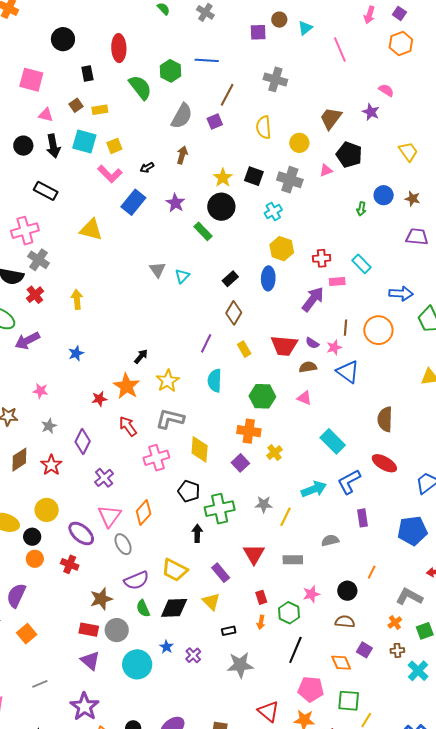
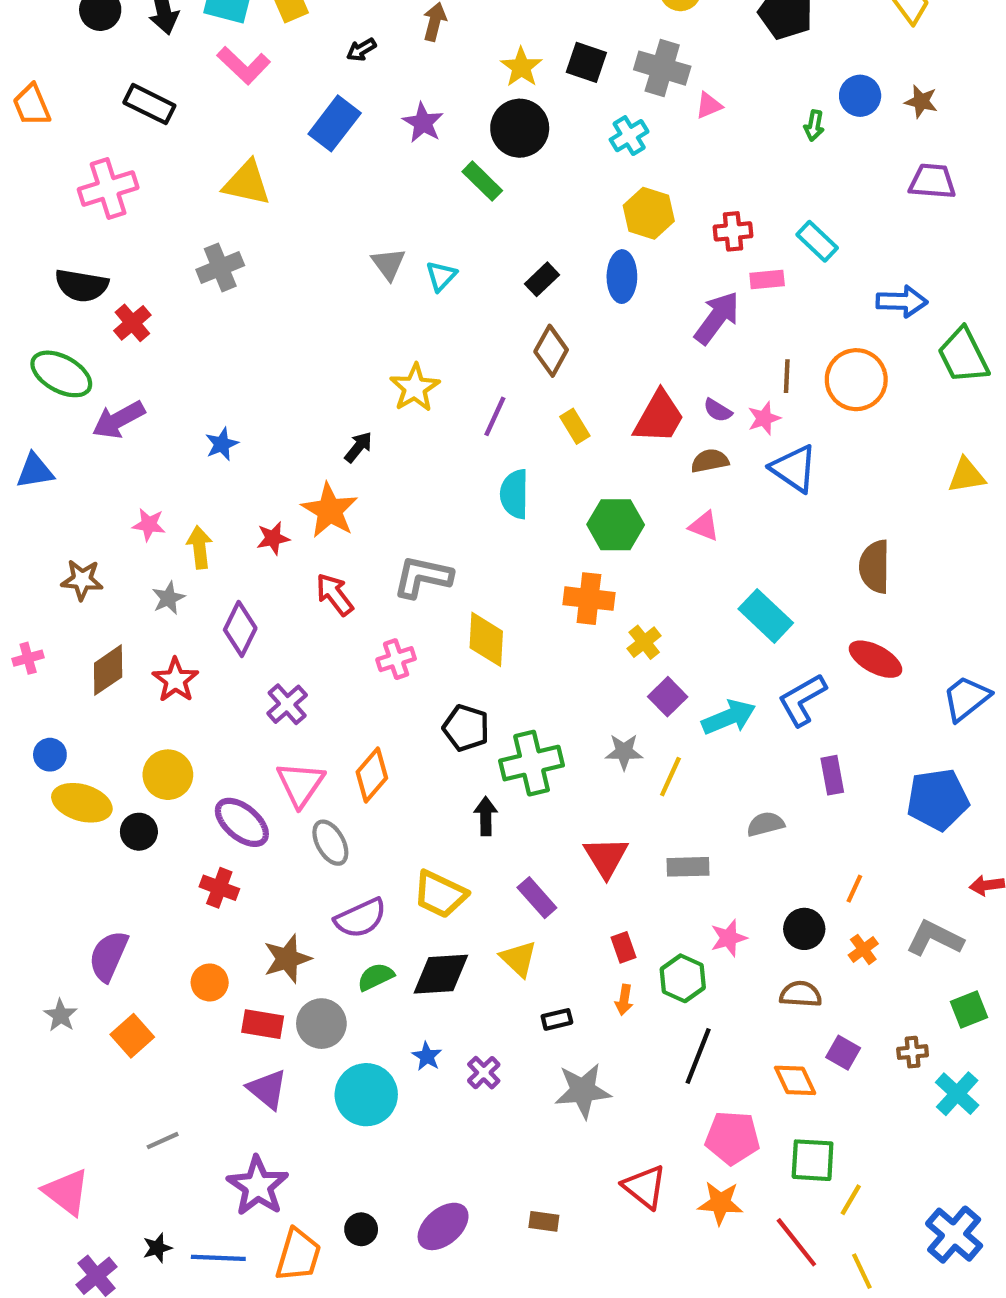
pink triangle: (326, 170) -> (709, 105), moved
pink L-shape: (110, 174) -> (244, 65), moved
gray cross: (39, 260) -> (220, 267), moved, turned 35
yellow arrow: (77, 299) -> (200, 547), moved
red trapezoid: (284, 346) -> (659, 417), turned -64
yellow star: (168, 381) -> (415, 388), moved
pink cross: (156, 458) -> (396, 659), size x0.7
purple square: (240, 463) -> (668, 697), moved
orange circle: (35, 559) -> (210, 982), moved
green semicircle: (143, 608) -> (376, 977), turned 90
orange cross: (395, 622) -> (863, 949), moved

